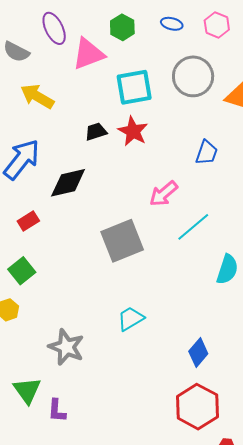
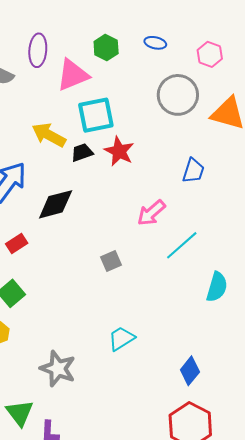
pink hexagon: (217, 25) -> (210, 54), moved
purple ellipse: (54, 28) -> (38, 50), turned 32
cyan square: (134, 87) -> (96, 115), moved
yellow arrow: (37, 96) -> (49, 135), moved
gray square: (122, 241) -> (111, 261), size x0.5

